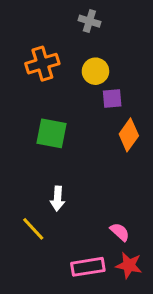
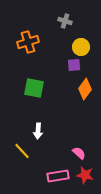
gray cross: (89, 21) -> (65, 21), moved
yellow circle: (95, 71) -> (81, 47), moved

